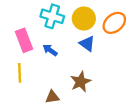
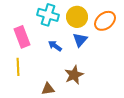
blue triangle: (87, 44) -> (80, 40), turned 35
blue arrow: (50, 50) -> (55, 46), moved

